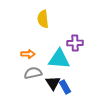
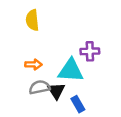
yellow semicircle: (43, 19) -> (32, 20), moved
black triangle: (53, 83) -> (56, 91), moved

